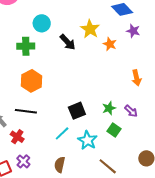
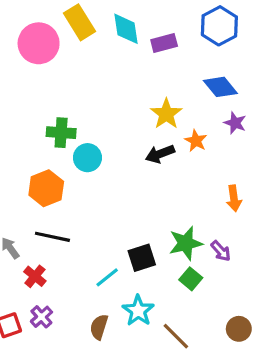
cyan circle: (42, 23) -> (87, 158), moved
black arrow: (68, 42) -> (160, 154), moved, turned 108
orange hexagon: (31, 81) -> (46, 188), moved
green star: (109, 108) -> (186, 243), size x1.5
black square: (77, 111) -> (142, 258), moved
cyan star: (87, 140) -> (138, 311), moved

